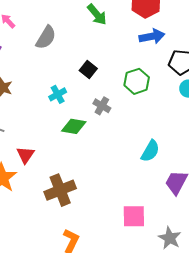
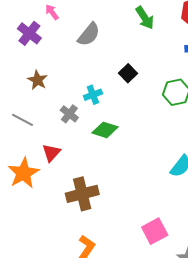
gray cross: (102, 106) -> (69, 114), moved
pink square: (134, 216) -> (155, 231), turned -35

